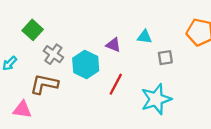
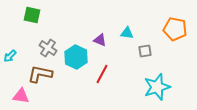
green square: (33, 30) -> (32, 15), moved, turned -30
cyan star: (156, 99) -> (157, 87), moved

